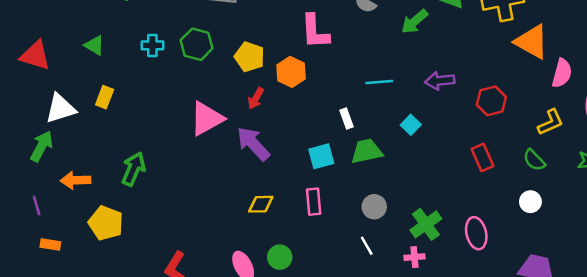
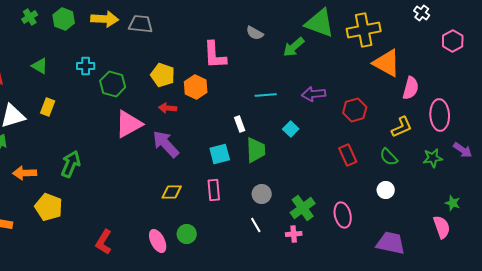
green hexagon: (197, 44) -> (113, 84), moved
red arrow: (256, 98) -> (168, 108), turned 66
green trapezoid: (367, 151) -> (256, 150), turned 100

